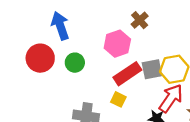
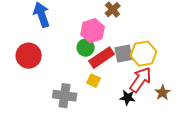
red circle: (40, 58) -> (29, 56), moved
green circle: (75, 63) -> (86, 48), moved

